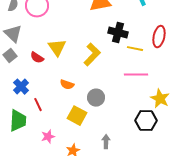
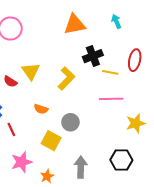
black cross: (118, 33) -> (93, 56), turned -36
yellow star: (160, 99) -> (136, 123), turned 30
black hexagon: (146, 121) -> (121, 160), moved
pink star: (48, 137) -> (22, 162), size x1.5
gray arrow: (106, 142) -> (81, 167), size x1.5

